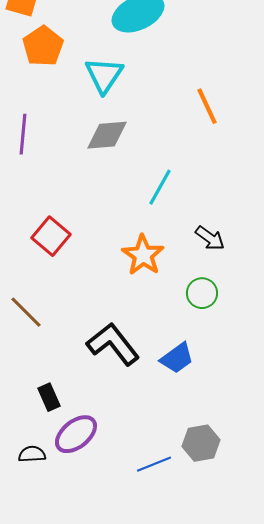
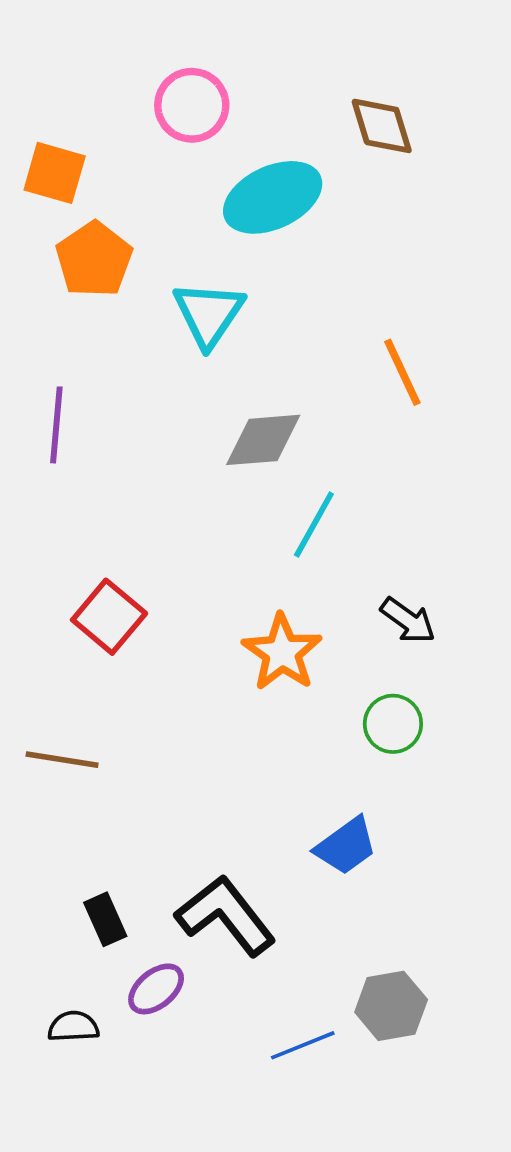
gray diamond: (107, 135) -> (263, 440), moved
brown line: (26, 312) -> (62, 760), turned -36
black L-shape: (113, 344) -> (226, 916), moved
purple ellipse: (76, 434) -> (156, 989), size x0.7

